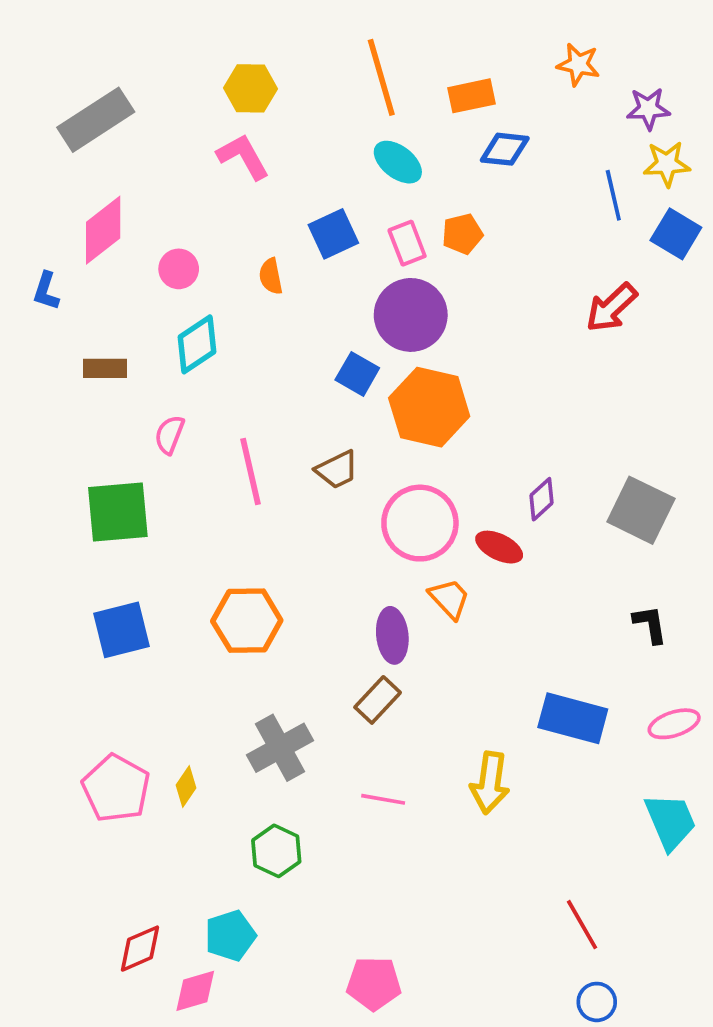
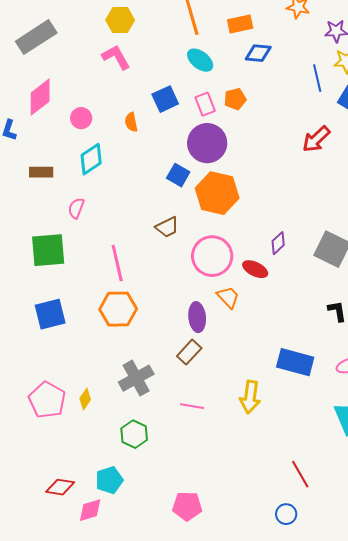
pink line: (250, 472) -> (117, 263), moved
red diamond: (140, 949) -> (60, 487), turned 32
blue circle: (597, 1002) -> (286, 514), moved

